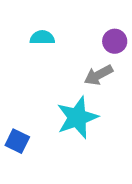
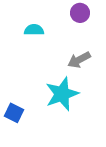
purple circle: (115, 41) -> (80, 13), moved

